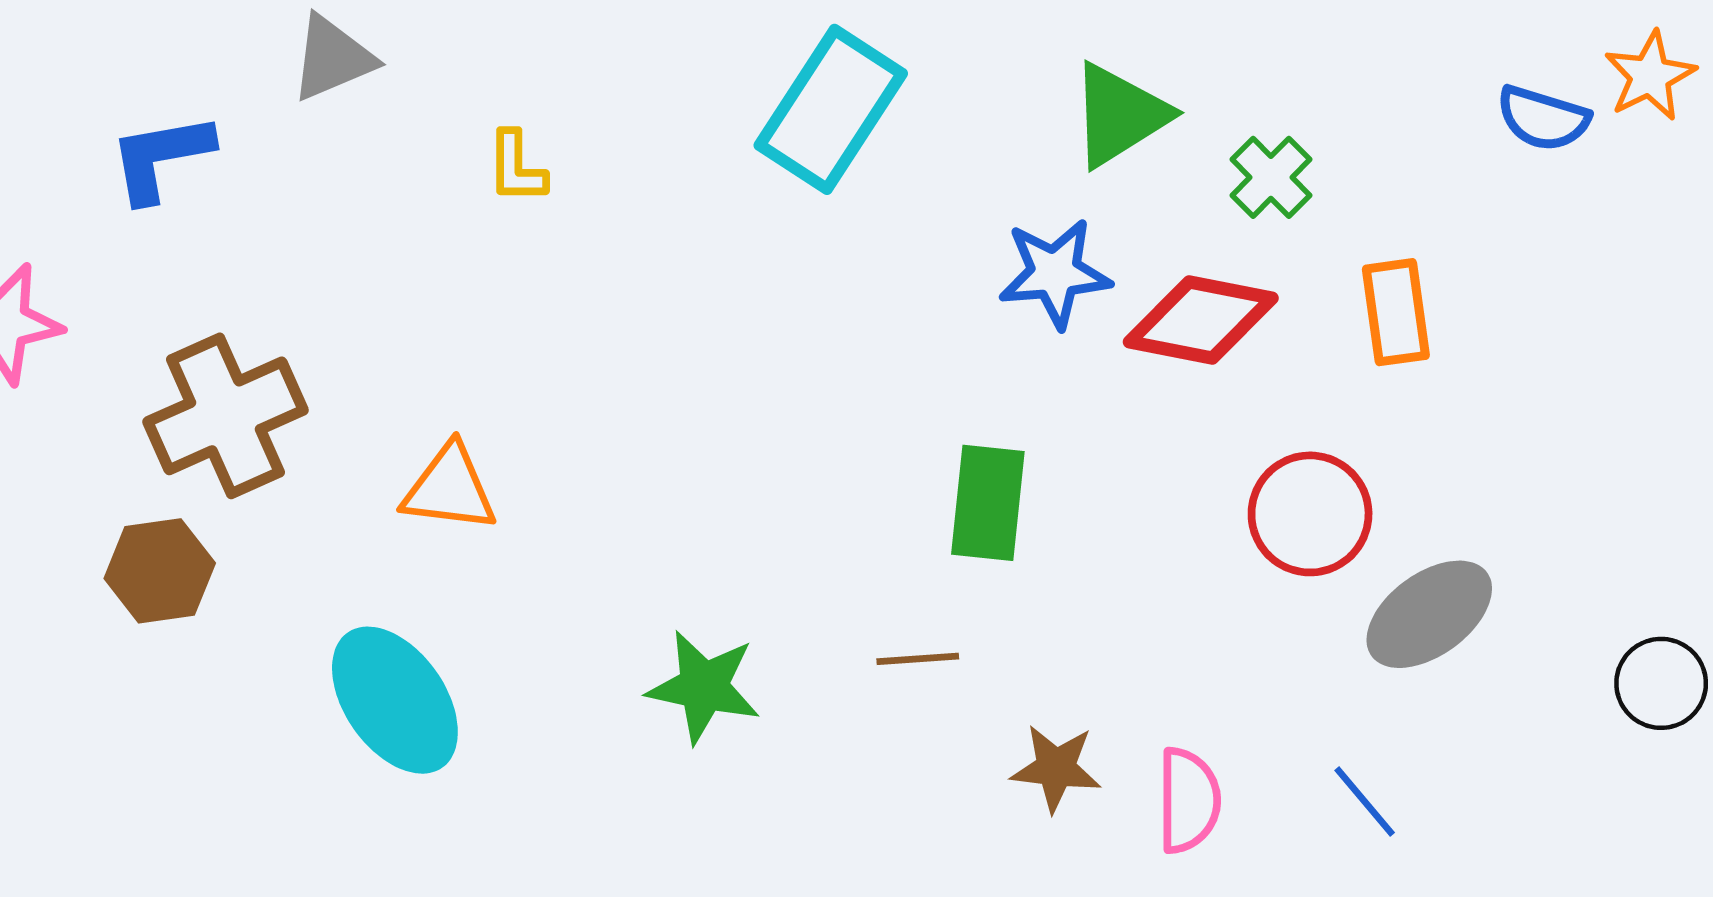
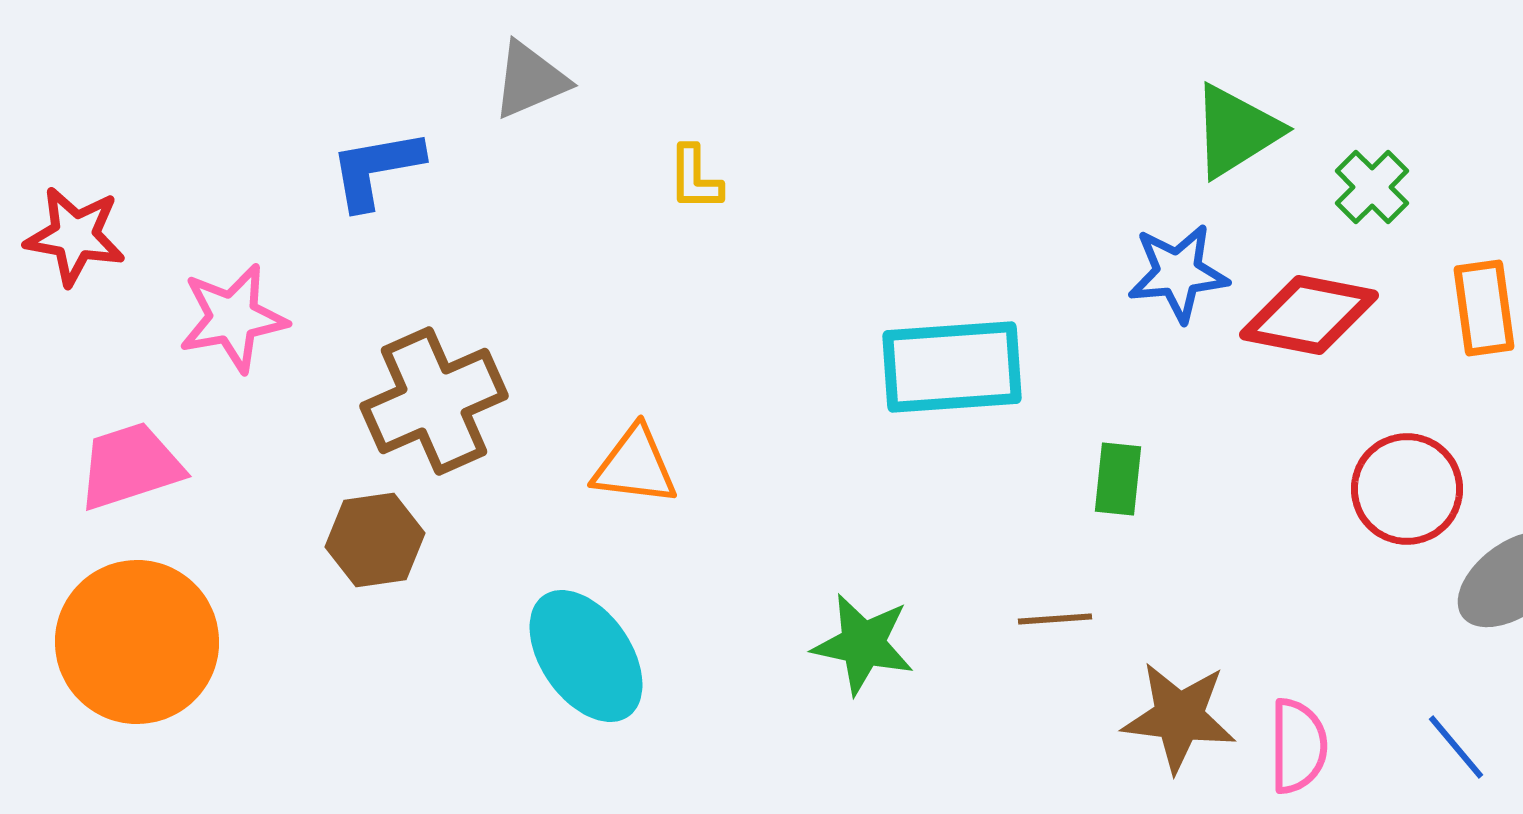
cyan rectangle: (831, 109) -> (952, 367), moved, turned 53
green rectangle: (988, 503) -> (1118, 479), size x0.7
brown star: (1056, 768) -> (1179, 717), size x1.4

